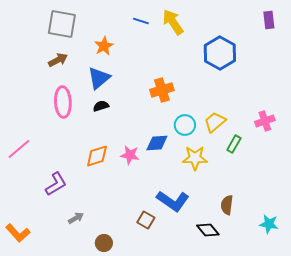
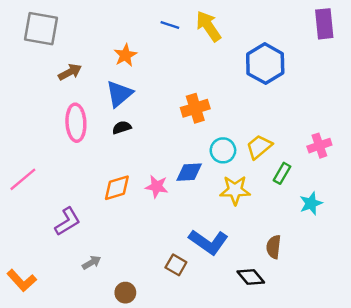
purple rectangle: (269, 20) -> (324, 24), size x1.4
gray square: (62, 24) -> (41, 29), moved
cyan star: (269, 224) -> (311, 203), moved, turned -30

